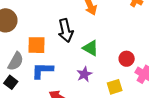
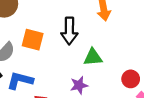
green triangle: (91, 48) -> (93, 57), turned -48
blue L-shape: (42, 70) -> (20, 80), moved

